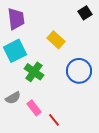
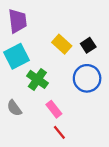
black square: (85, 13) -> (88, 45), moved
gray semicircle: (13, 98) -> (14, 108), turned 84
pink rectangle: (34, 108) -> (54, 109), moved

